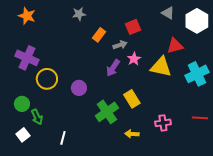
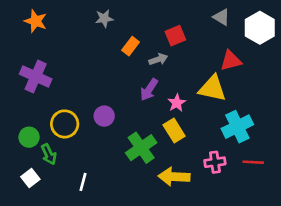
pink star: (134, 59) -> (177, 103), moved
cyan cross: (197, 74) -> (237, 127), moved
yellow circle: (47, 79) -> (65, 124), moved
red line: (200, 118) -> (253, 162), moved
yellow arrow: (132, 134) -> (174, 177), size x1.6

